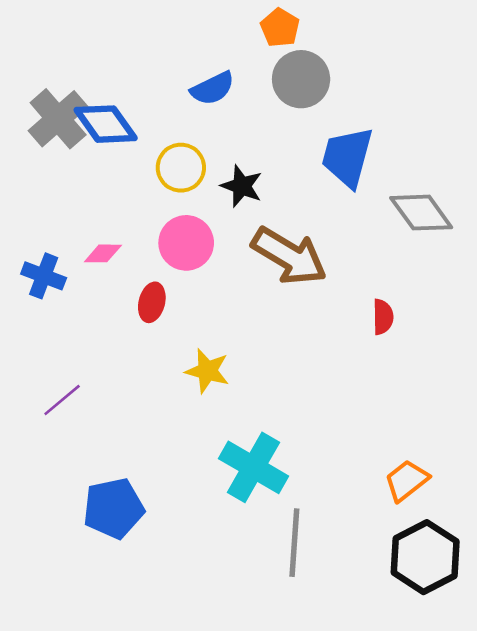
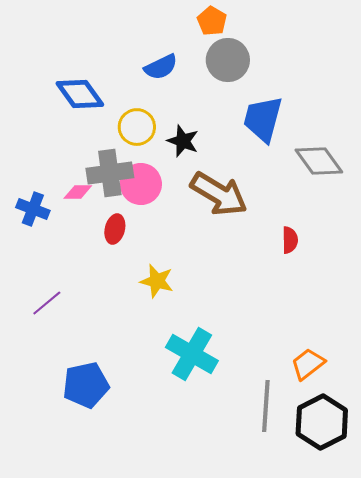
gray cross: (58, 119) -> (110, 173), moved, turned 33
gray line: (294, 543) -> (266, 406), moved

